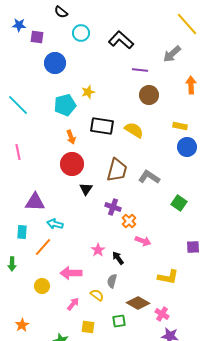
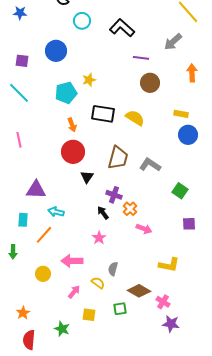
purple square: (37, 37) -> (22, 61), moved
purple square: (193, 247) -> (189, 224), moved
black arrow: (118, 258) -> (103, 213), moved

